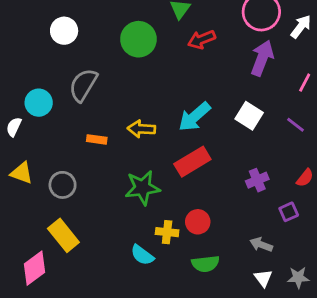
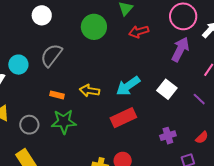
green star: (142, 188) -> (64, 122), moved

